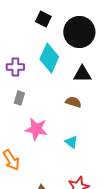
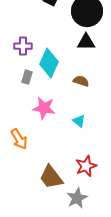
cyan diamond: (49, 58) -> (49, 63), moved
black triangle: (82, 74) -> (86, 42), moved

